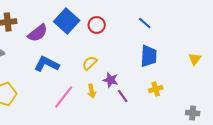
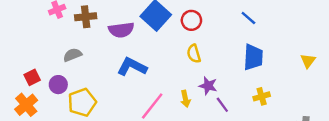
purple semicircle: (38, 33) -> (121, 30), turned 30
yellow semicircle: (90, 63) -> (194, 54), moved, turned -63

